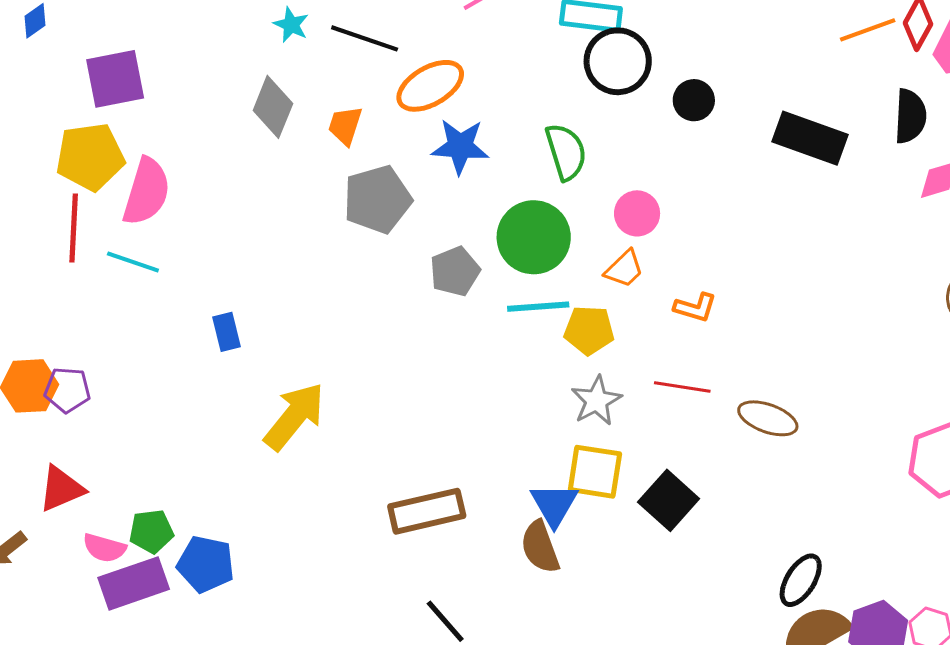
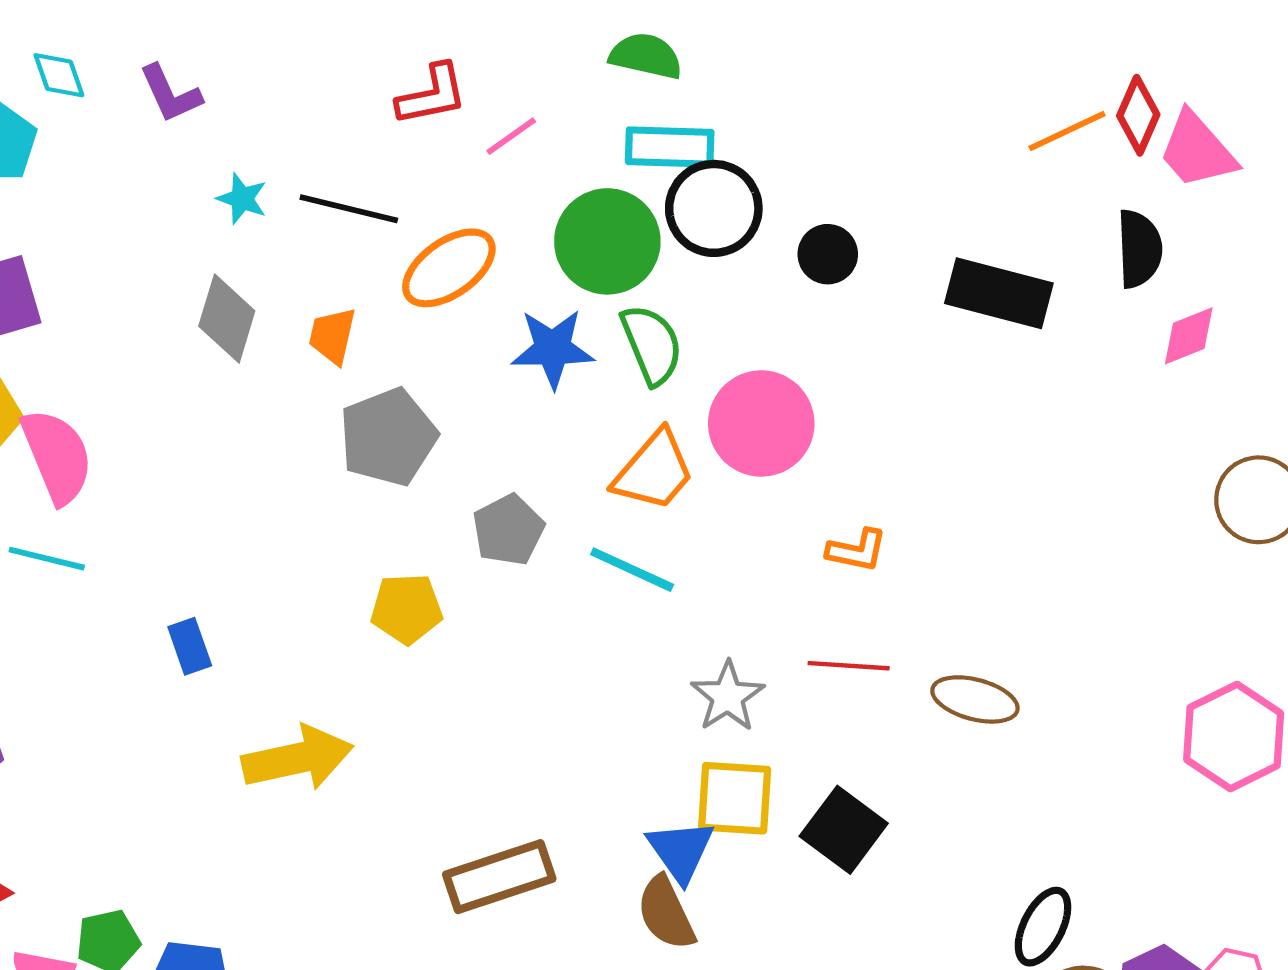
blue star: (460, 146) -> (553, 349), moved
pink semicircle: (146, 192) -> (57, 456), turned -34
pink circle: (637, 213) -> (761, 424), size x1.6
green circle: (534, 237) -> (607, 241), moved
orange trapezoid: (624, 269) -> (654, 471), moved, size x1.5
cyan line: (538, 307) -> (632, 570), turned 34
yellow pentagon: (589, 330) -> (407, 609), moved
yellow arrow: (294, 416) -> (298, 758), turned 44

